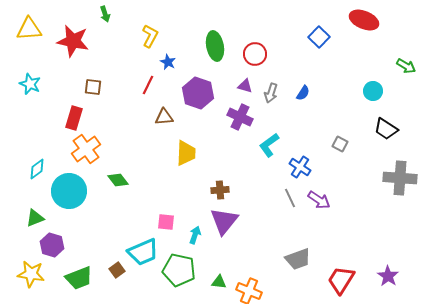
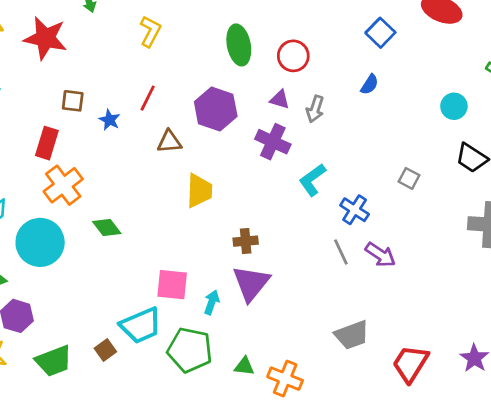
blue star: (168, 62) -> (109, 120), moved
blue semicircle: (303, 93) -> (370, 84), moved
pink square: (166, 222) -> (172, 285), size x1.4

